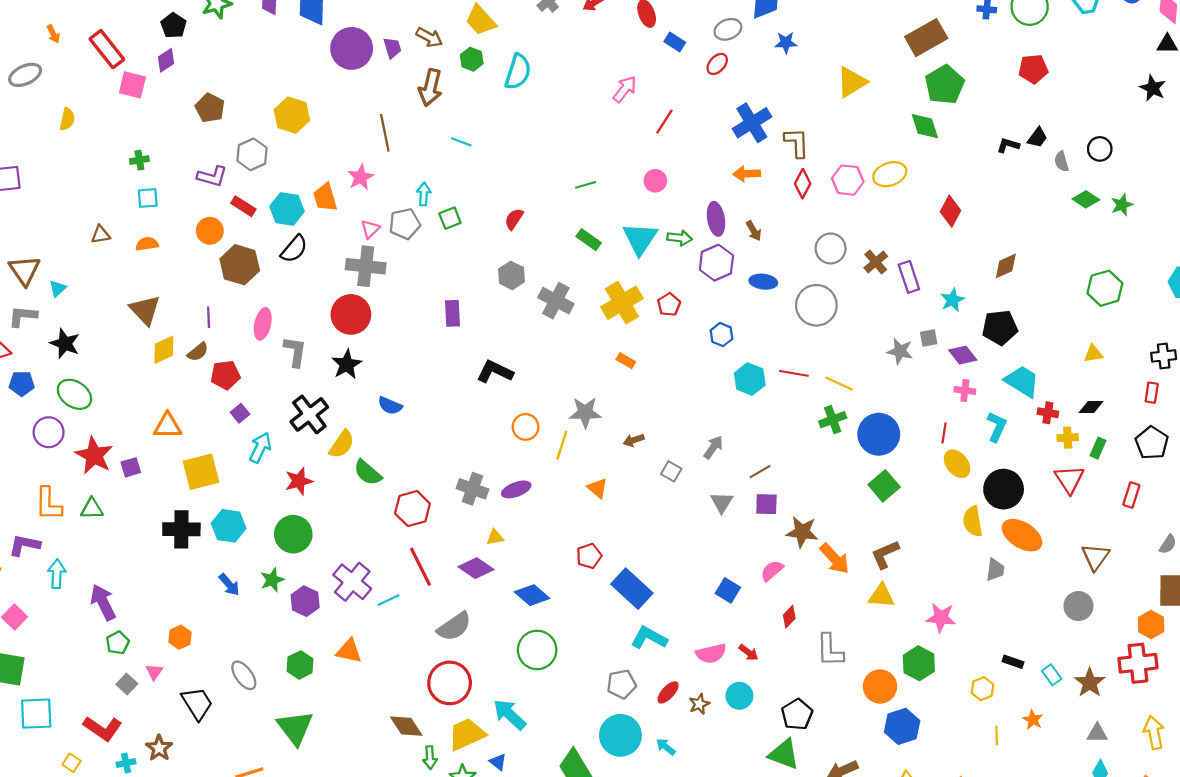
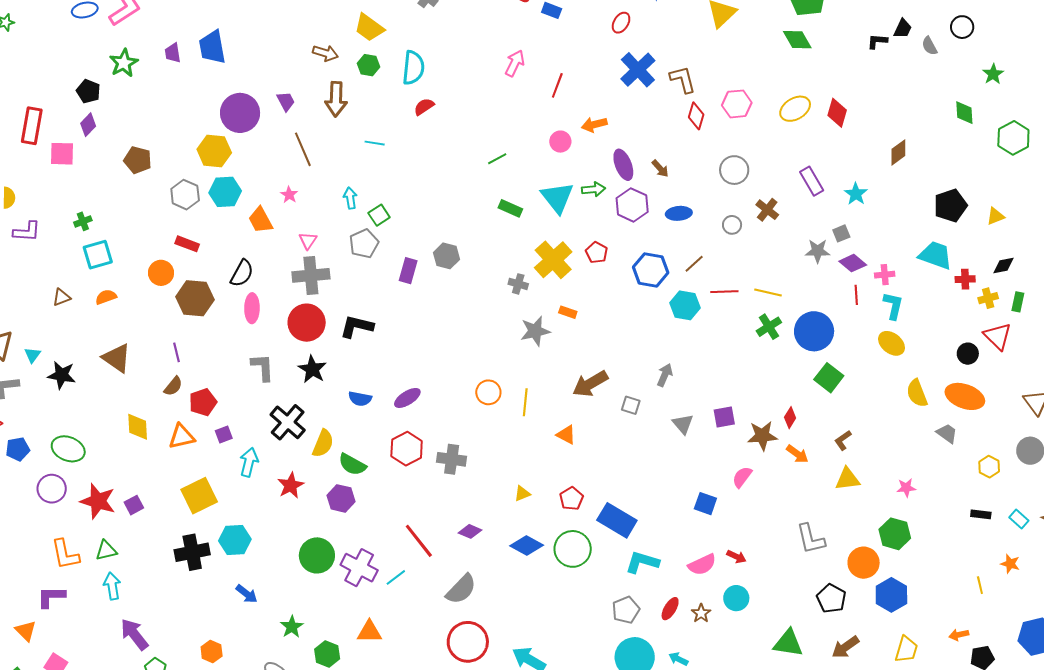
purple circle: (352, 48) -> (240, 113), moved
purple trapezoid: (392, 48) -> (286, 101), moved
red rectangle: (107, 49) -> (32, 126), turned 60
red ellipse: (717, 64) -> (621, 23), moved
orange arrow: (747, 174) -> (594, 125), moved
yellow ellipse: (890, 174) -> (795, 109), moved
purple L-shape: (212, 176) -> (27, 232), moved
pink star: (361, 177) -> (289, 195), size x0.7
cyan square: (148, 198) -> (98, 255), size x1.4
green diamond: (1086, 199) -> (964, 113), moved, turned 65
cyan hexagon: (287, 209) -> (225, 192), moved
red semicircle: (514, 219) -> (424, 107), moved, turned 35
gray pentagon: (405, 224) -> (364, 244), moved
brown cross: (876, 262) -> (767, 210), moved
green hexagon: (1105, 288) -> (1013, 138), moved
gray cross: (556, 301) -> (518, 284), moved, size x0.6
gray circle: (816, 305) -> (732, 225), size x0.5
purple rectangle: (453, 313) -> (408, 271), moved, turned 30
pink ellipse: (263, 324) -> (252, 308), moved
black pentagon: (1000, 328) -> (950, 206), moved
blue hexagon: (722, 335) -> (651, 270), size x1.6
black star: (65, 343) -> (62, 375), moved
yellow diamond: (164, 350) -> (138, 427), moved, turned -56
purple diamond: (963, 355) -> (853, 263), moved
black L-shape: (495, 372) -> (357, 326), moved
purple square: (240, 413) -> (224, 435), turned 30
gray star: (585, 413) -> (535, 331), moved
orange triangle: (168, 426) -> (182, 437), moved
cyan L-shape: (997, 427) -> (893, 306), moved
red line: (944, 433) -> (856, 295), moved
brown arrow: (634, 440) -> (590, 384), size x1.8
brown line: (760, 472) -> (694, 264), moved
purple ellipse: (516, 489) -> (407, 398), moved
black circle: (1004, 489) -> (968, 354), moved, size x0.6
red hexagon: (412, 509) -> (407, 449), moved
green circle: (293, 534) -> (317, 555), moved
yellow triangle: (495, 537) -> (522, 494), moved
brown L-shape: (885, 554) -> (843, 440), size x0.7
orange arrow: (835, 559) -> (797, 454), size x0.7
purple diamond: (476, 568) -> (470, 531), size x0.7
gray trapezoid: (995, 570) -> (947, 433), turned -50
cyan arrow: (57, 574) -> (112, 586), moved
green star: (272, 580) -> (292, 627), moved
purple hexagon: (305, 601) -> (341, 498), moved
red diamond: (789, 617) -> (790, 418), moved
pink star: (941, 618) -> (906, 488), size x0.7
green circle: (537, 650) -> (573, 549), moved
yellow hexagon: (982, 689) -> (989, 467), moved
black pentagon: (797, 714) -> (831, 599), moved

